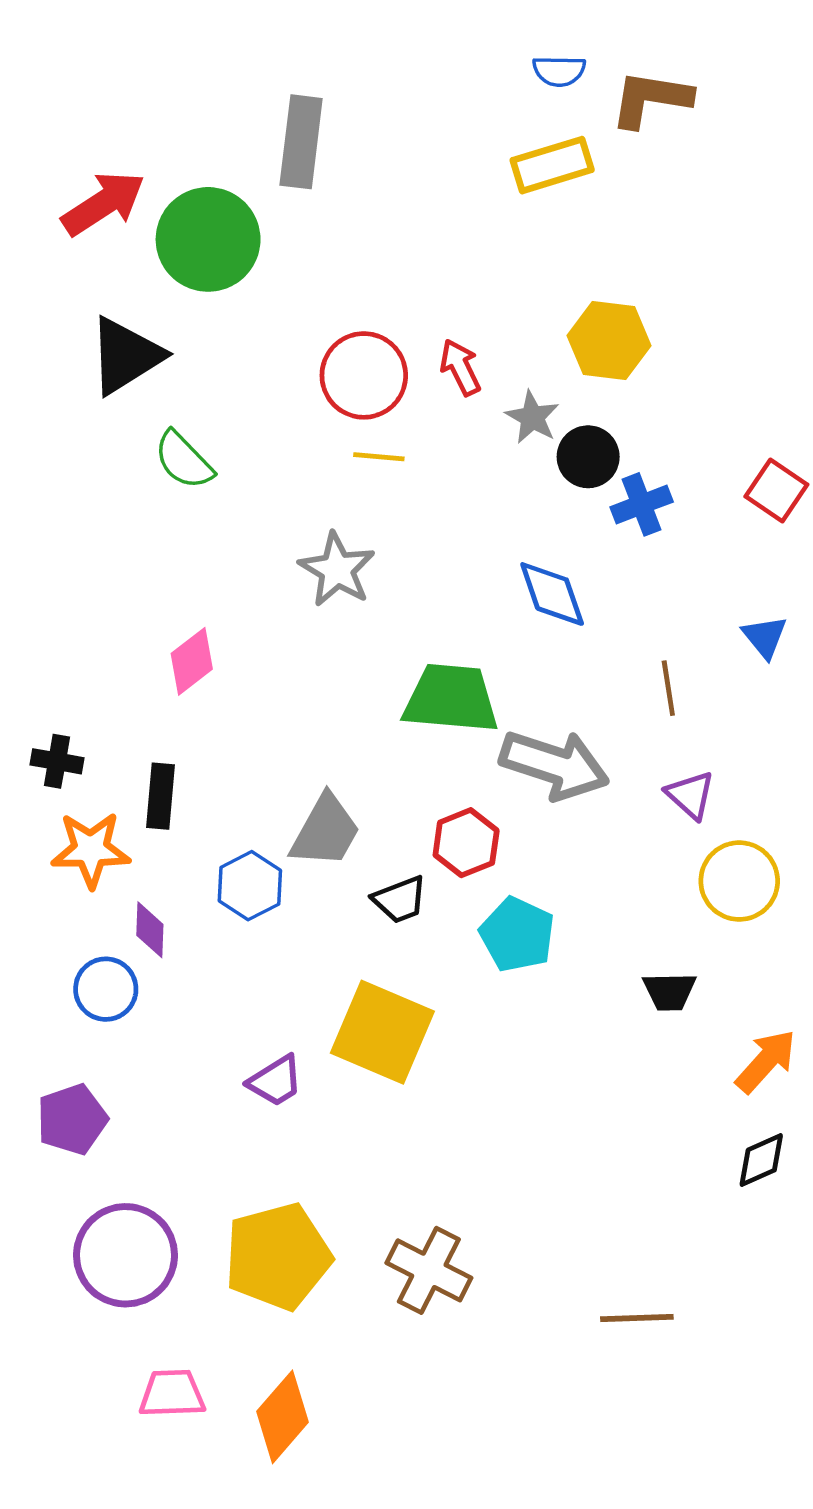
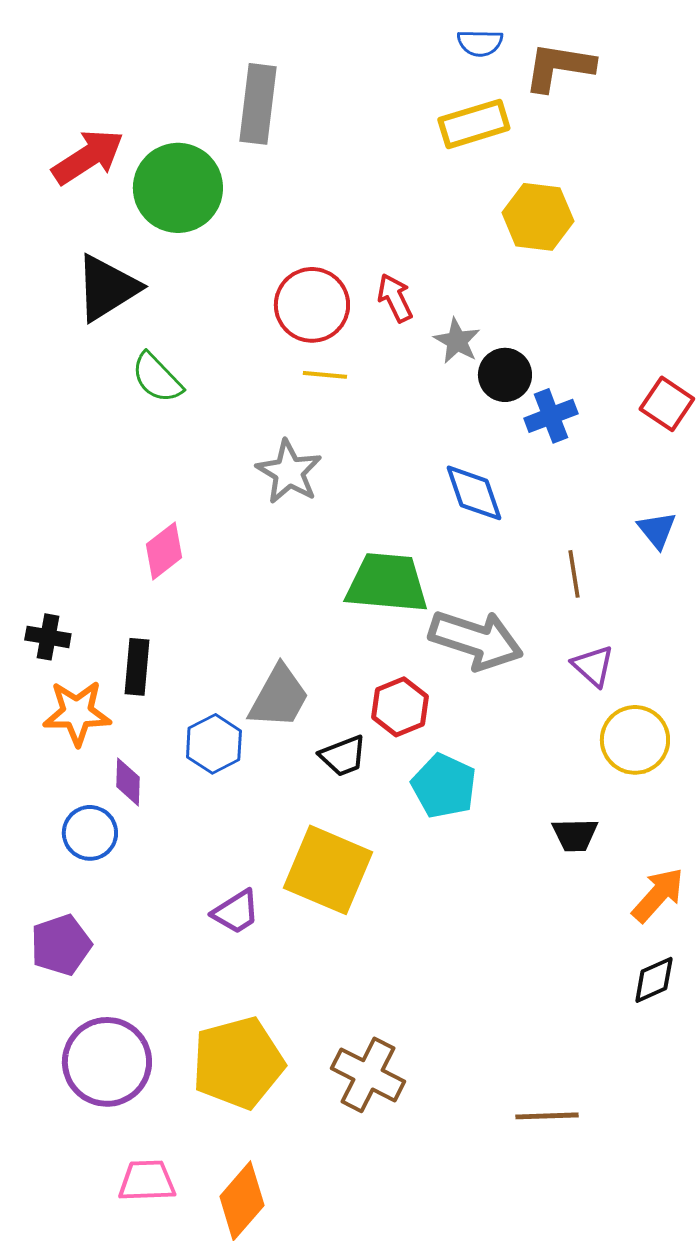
yellow hexagon: (609, 341) -> (538, 217), moved

